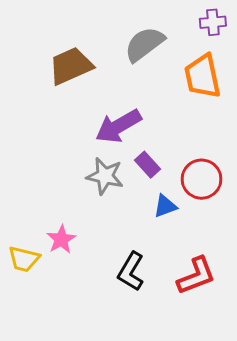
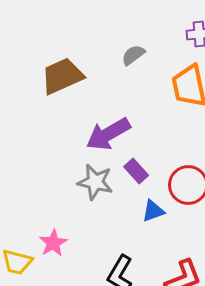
gray semicircle: (144, 44) -> (133, 55), size x0.6

